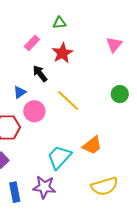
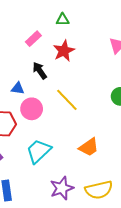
blue triangle: (20, 92) -> (18, 88), turned 40
cyan trapezoid: (59, 157) -> (39, 151), moved
purple star: (44, 187) -> (62, 188), moved, turned -30

